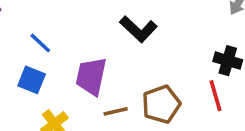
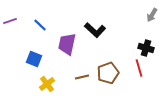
blue line: (40, 43) -> (40, 25), moved
purple trapezoid: (91, 76) -> (67, 44), moved

